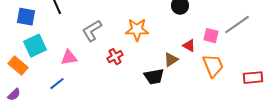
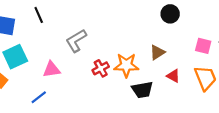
orange star: (137, 30) -> (126, 65), moved
red triangle: (189, 46) -> (173, 76), moved
brown triangle: (171, 60) -> (157, 52), moved

